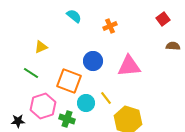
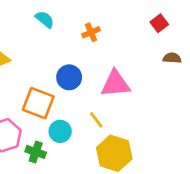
yellow line: (106, 98) -> (96, 120), moved

